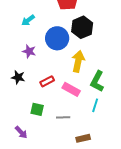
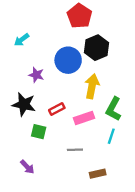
cyan arrow: (28, 20) -> (22, 40), moved
black star: (18, 77) -> (24, 104), size x1.5
pink rectangle: (71, 89) -> (84, 118), turned -48
green square: (37, 109) -> (39, 132), moved

